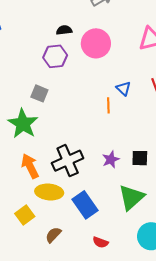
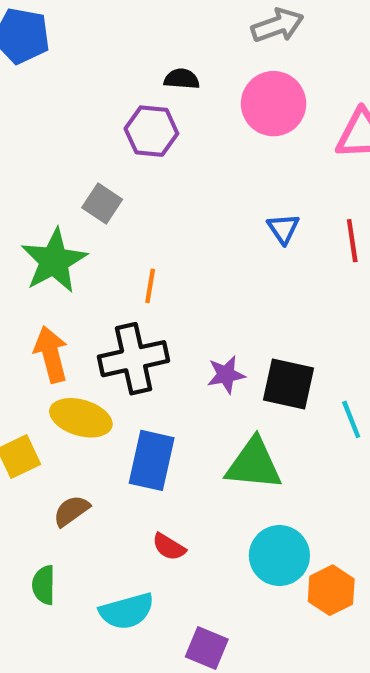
pink circle: (96, 43) -> (274, 104), moved
orange line: (108, 105) -> (150, 286), moved
black square: (140, 158) -> (289, 384), size x1.4
green triangle: (131, 197) -> (254, 464), turned 36
blue rectangle: (85, 205) -> (152, 460), turned 36

